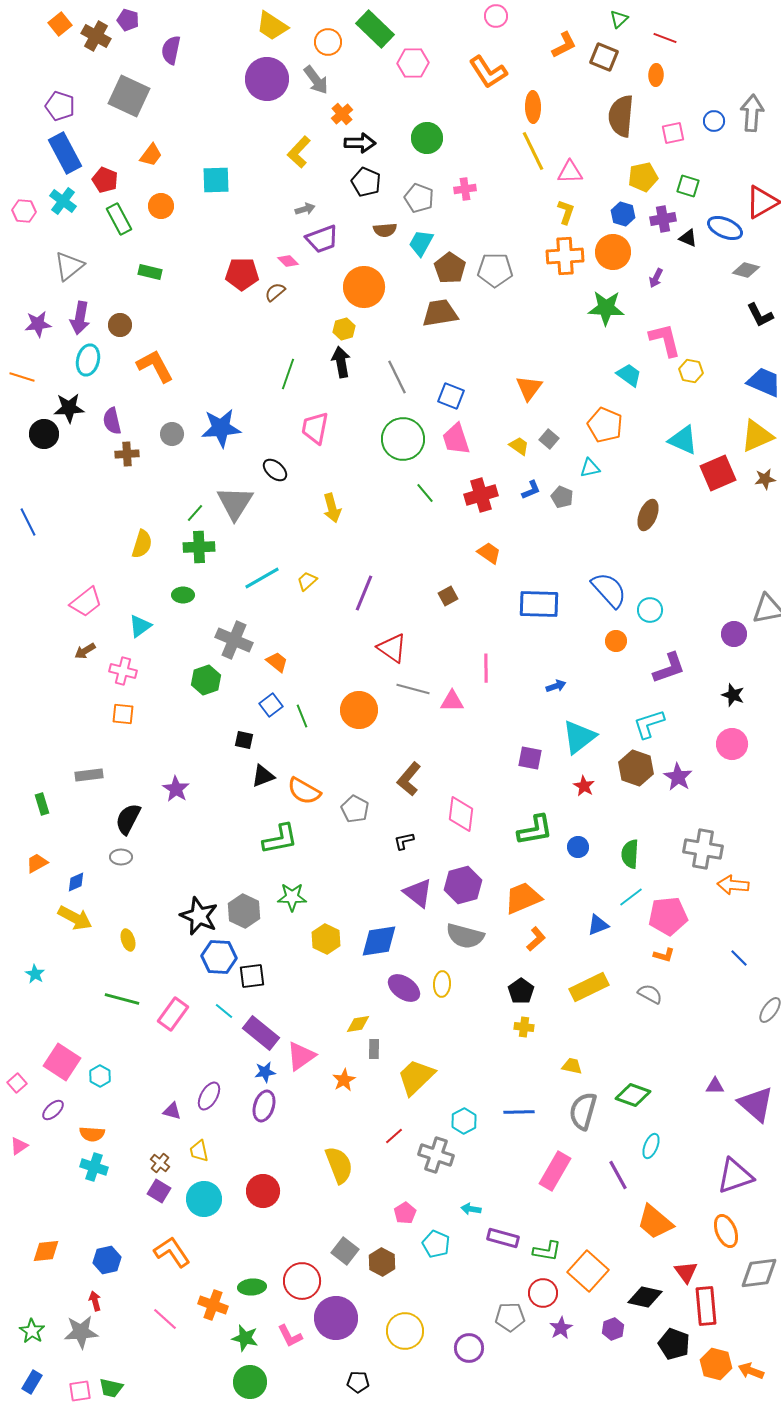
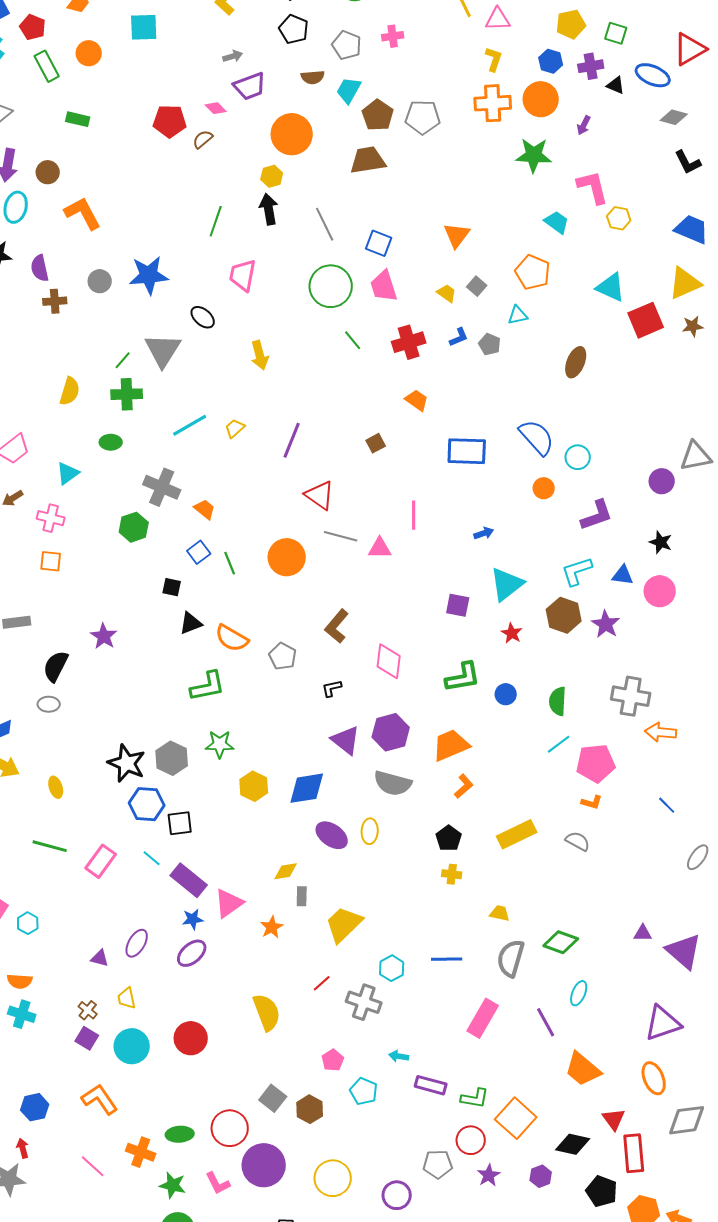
blue triangle: (598, 925) -> (623, 575), moved, turned 30
purple ellipse: (264, 1106) -> (192, 953), turned 32

